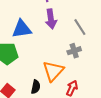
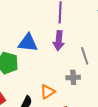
orange triangle: (53, 71) -> (48, 92), size x0.7

